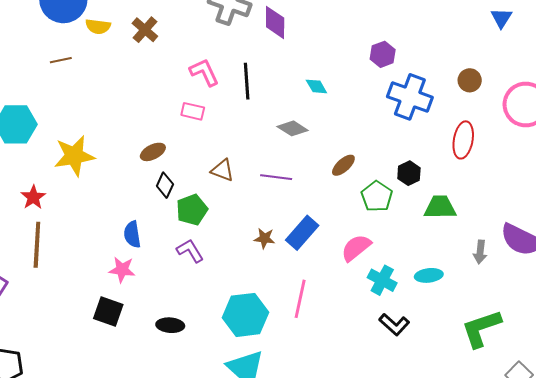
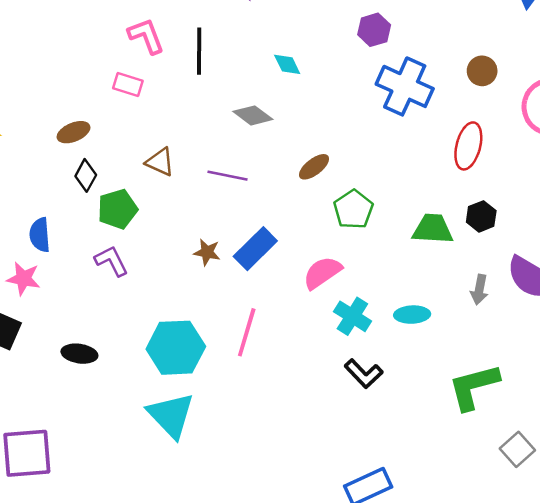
black hexagon: (409, 173) -> (481, 216), moved

